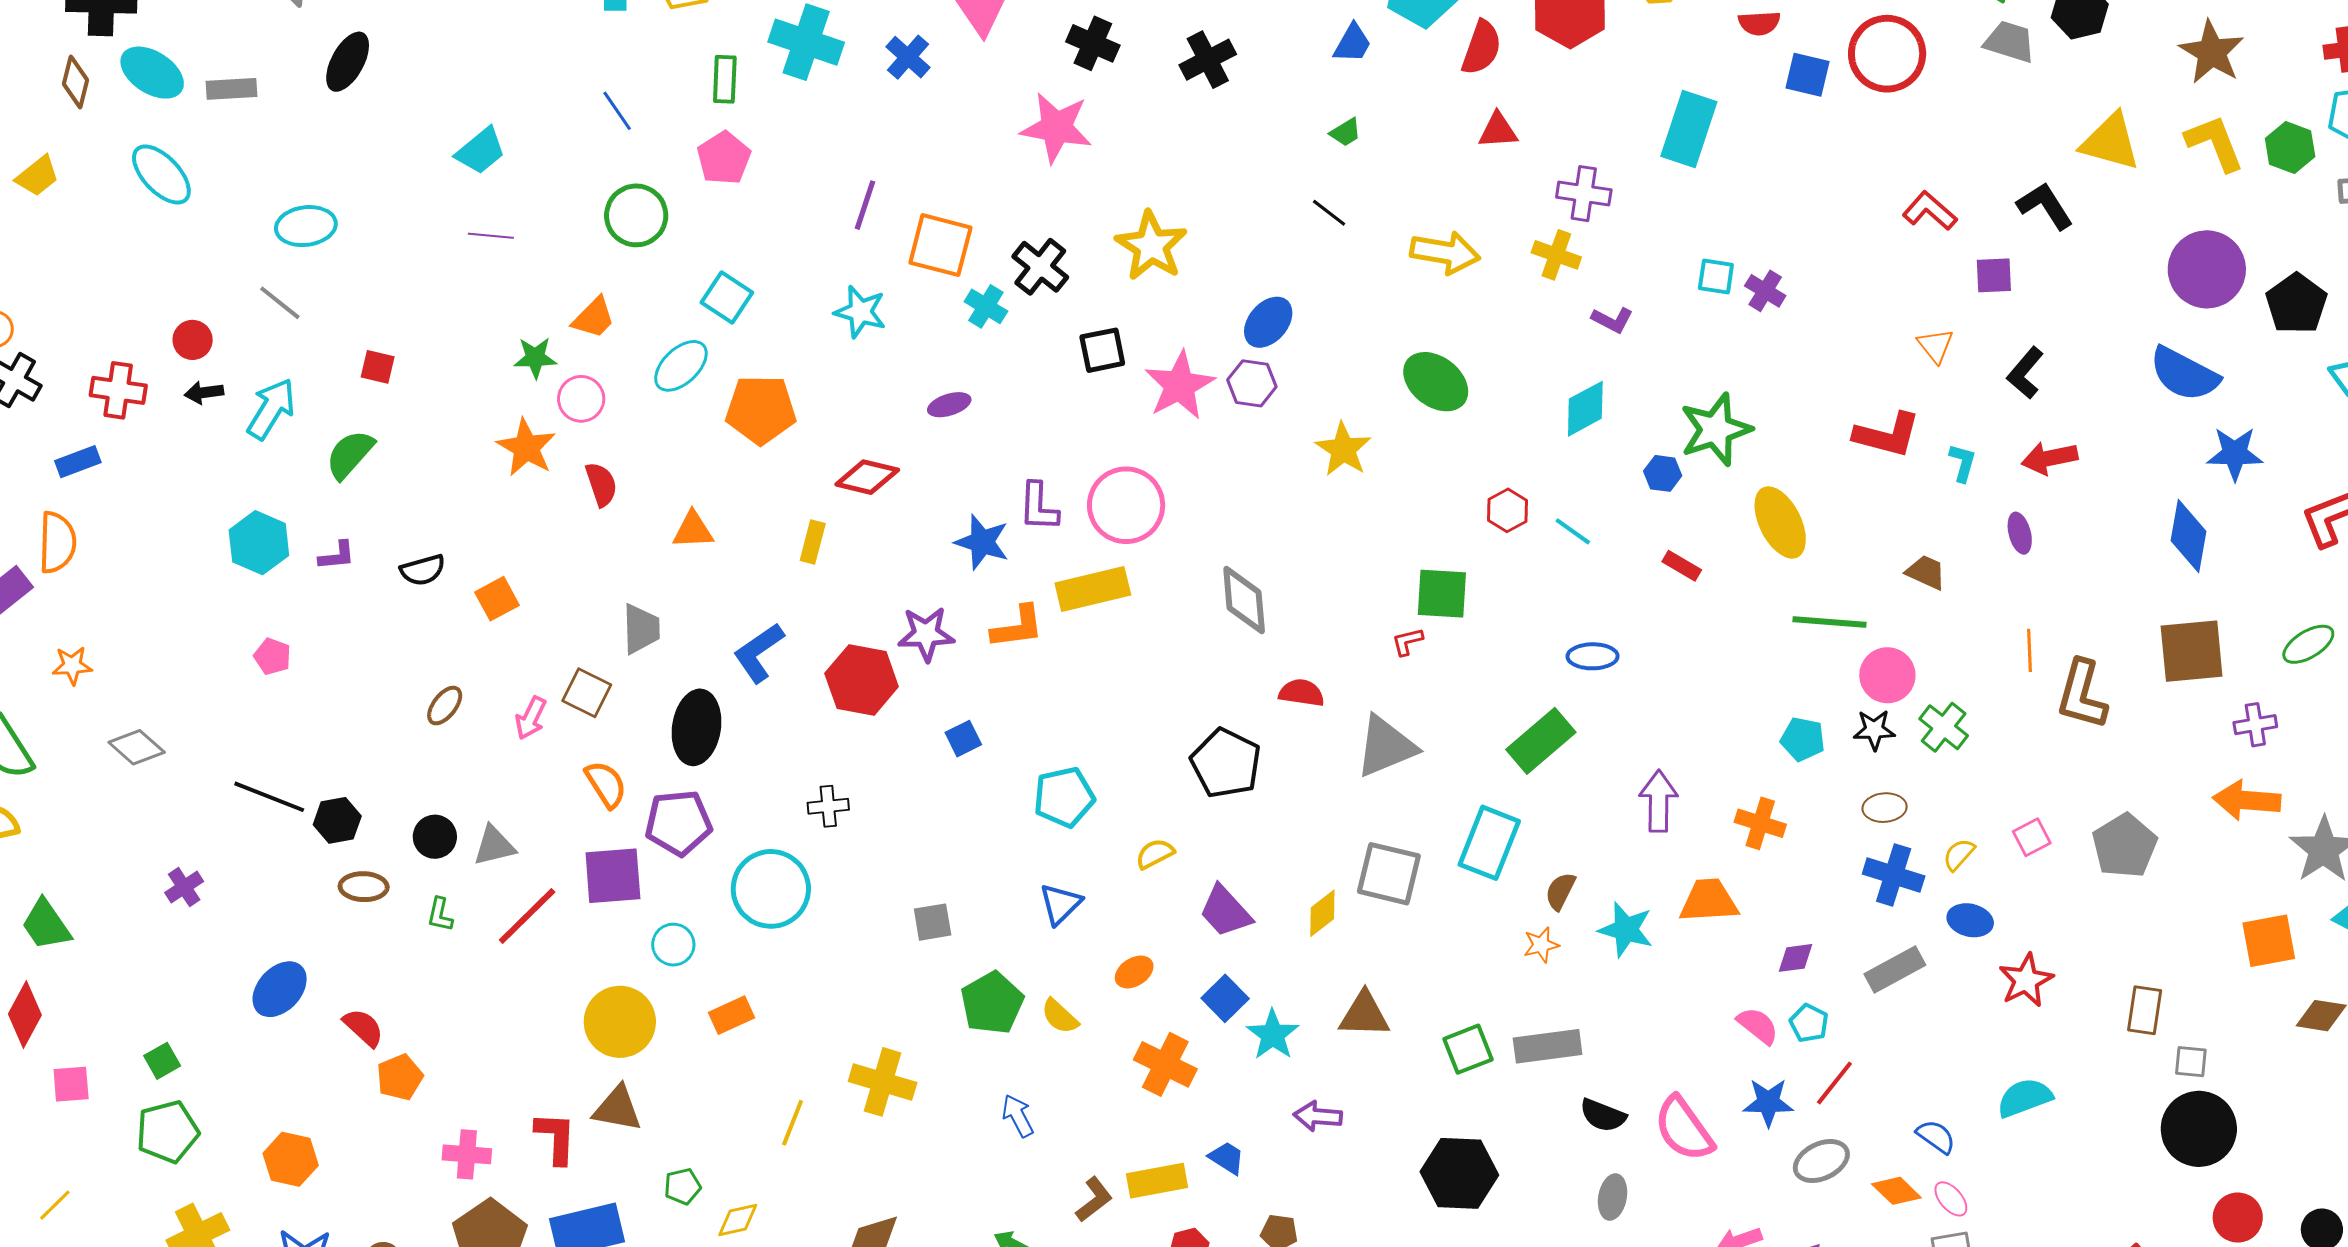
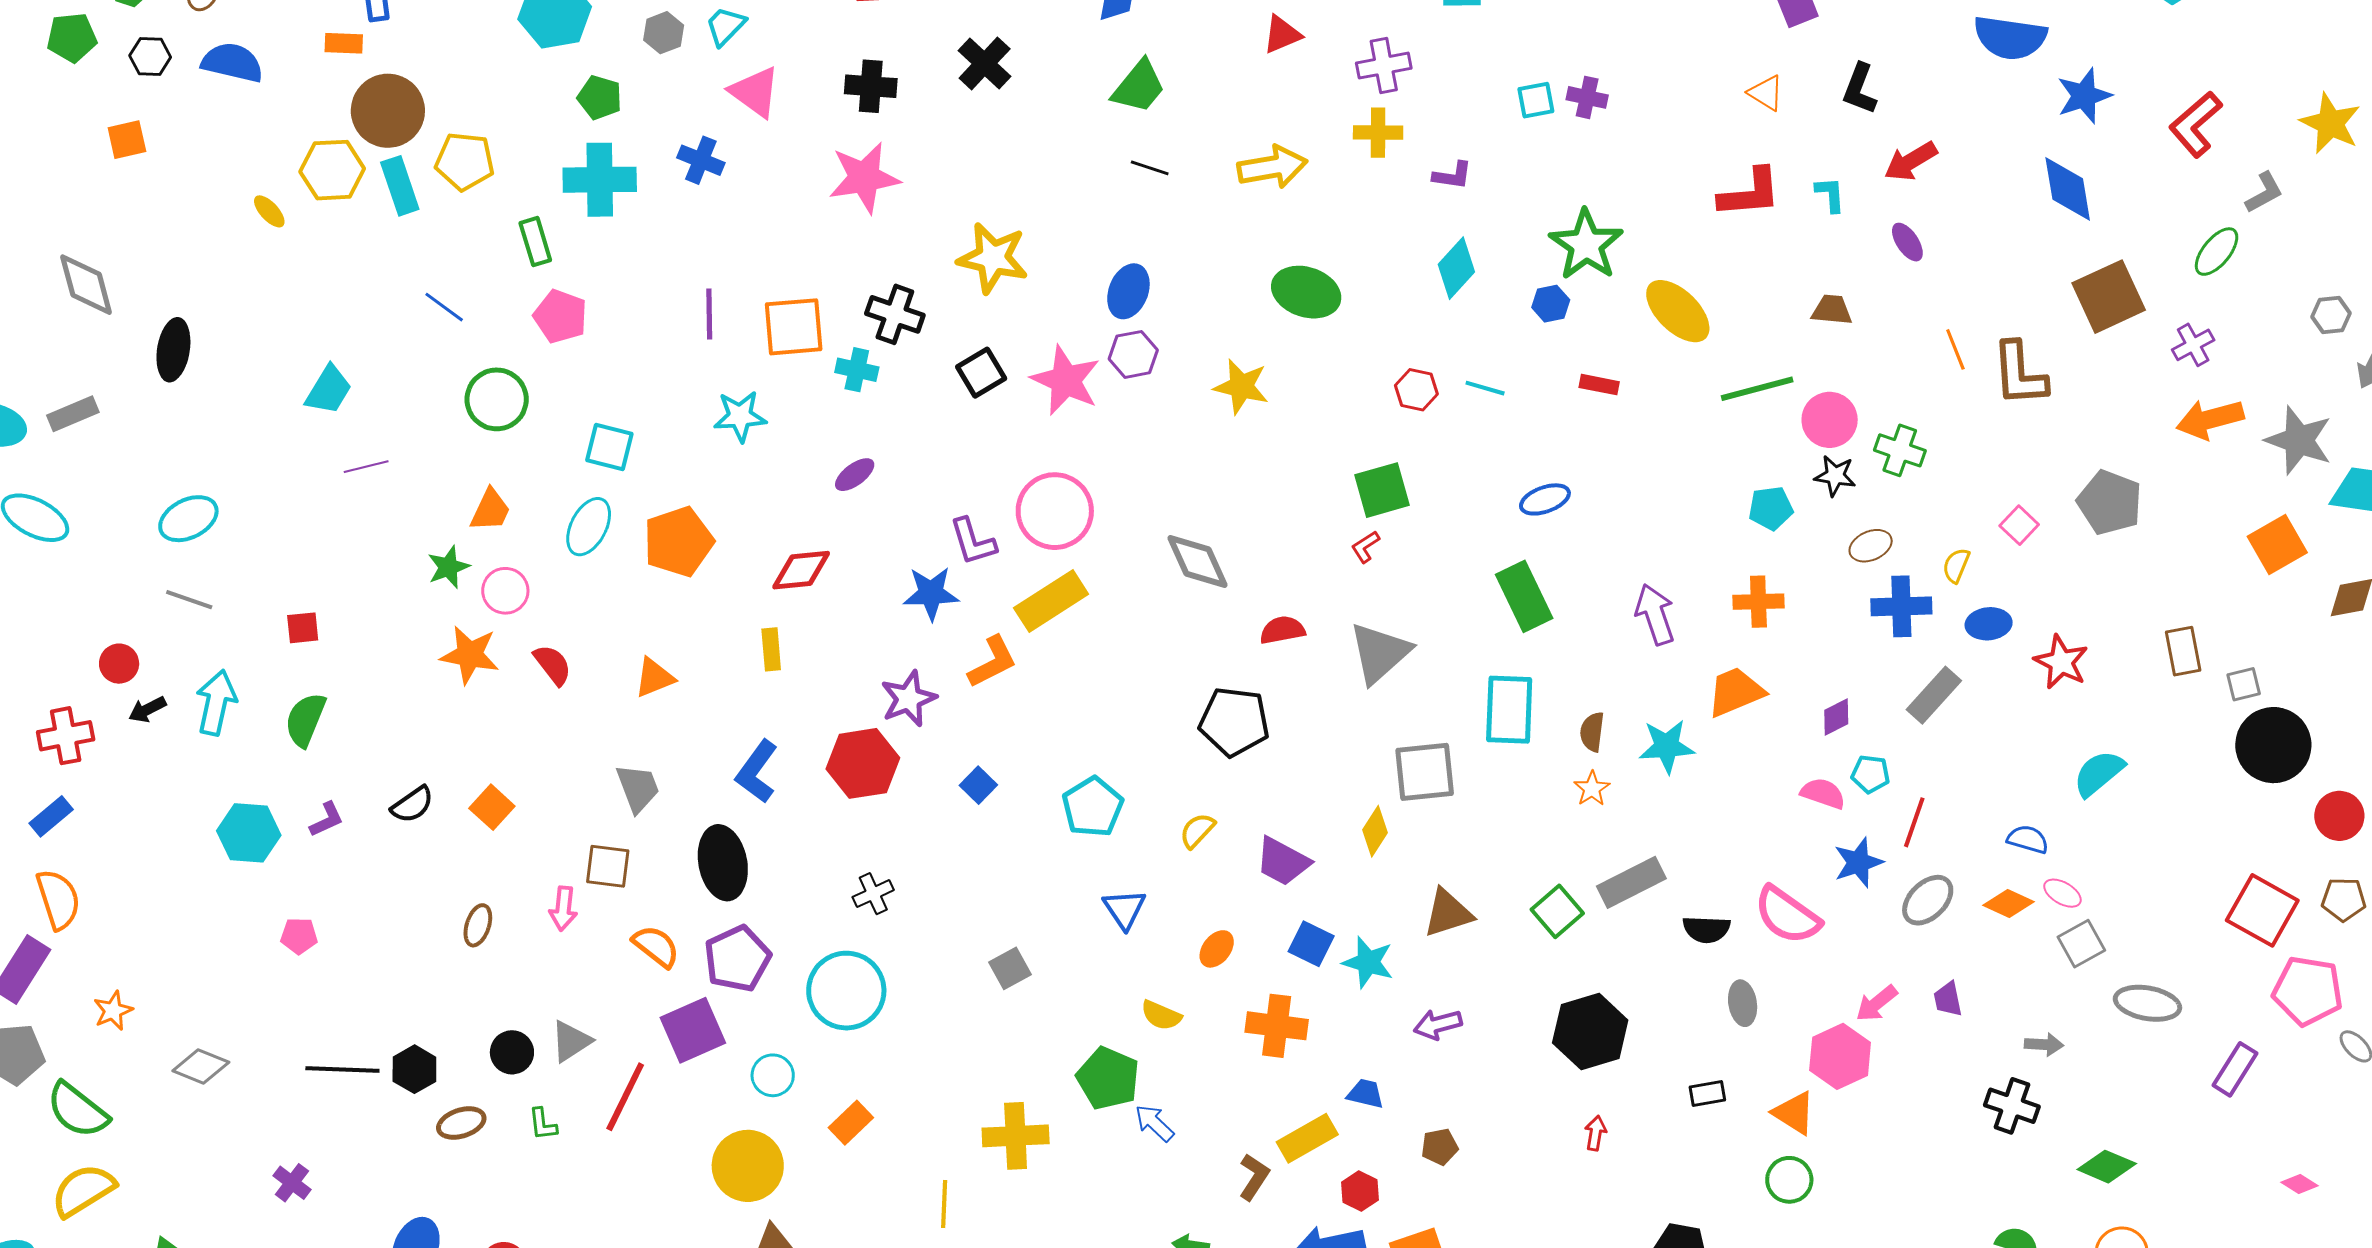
green trapezoid: (1346, 132) -> (1139, 87), size x1.8
black star: (1874, 730) -> (1835, 476), turned 30
green rectangle: (1541, 741) -> (1524, 596), turned -56
green pentagon: (992, 1003) -> (1108, 1078), moved

